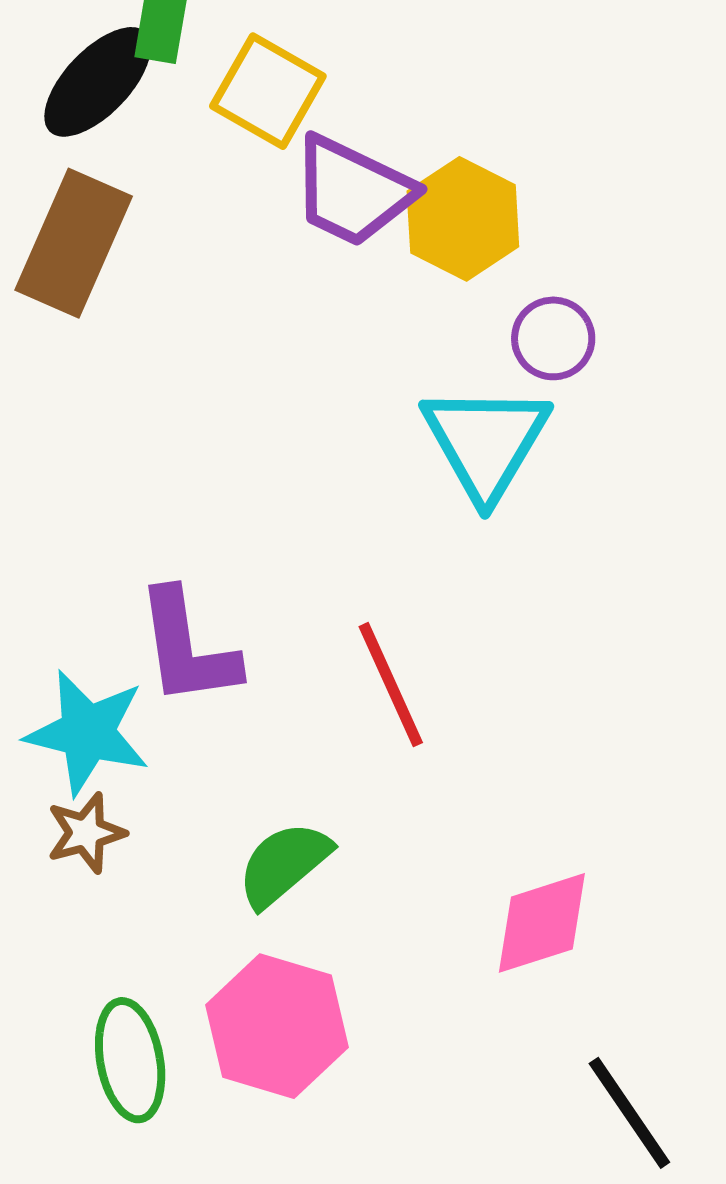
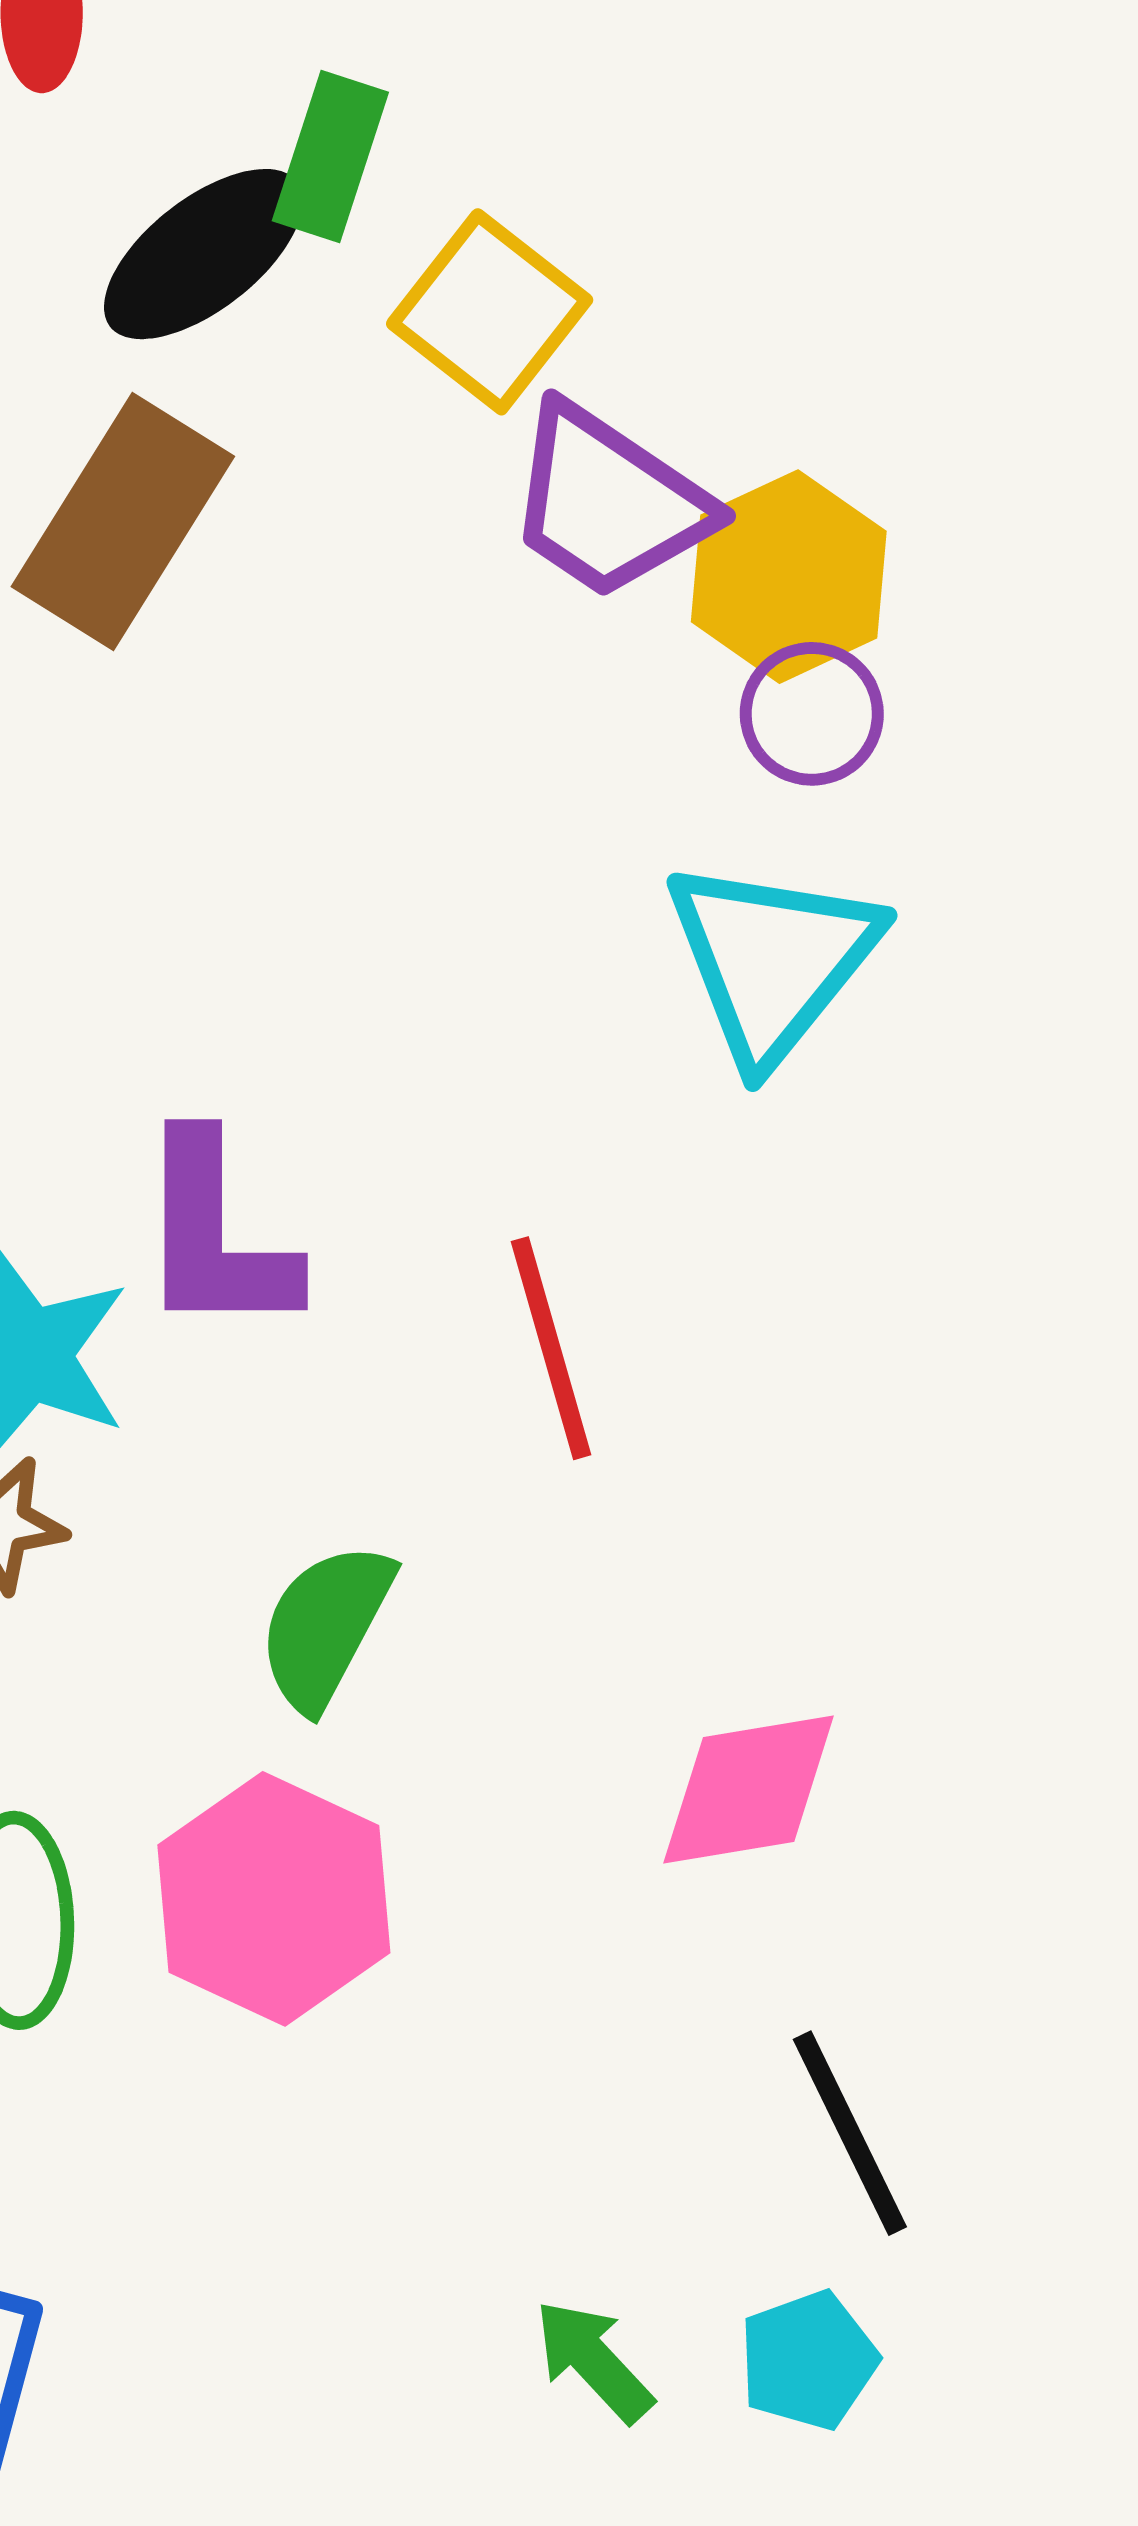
purple circle: (553, 338) -> (812, 714), moved
green semicircle: (284, 864) -> (326, 1626), turned -30

